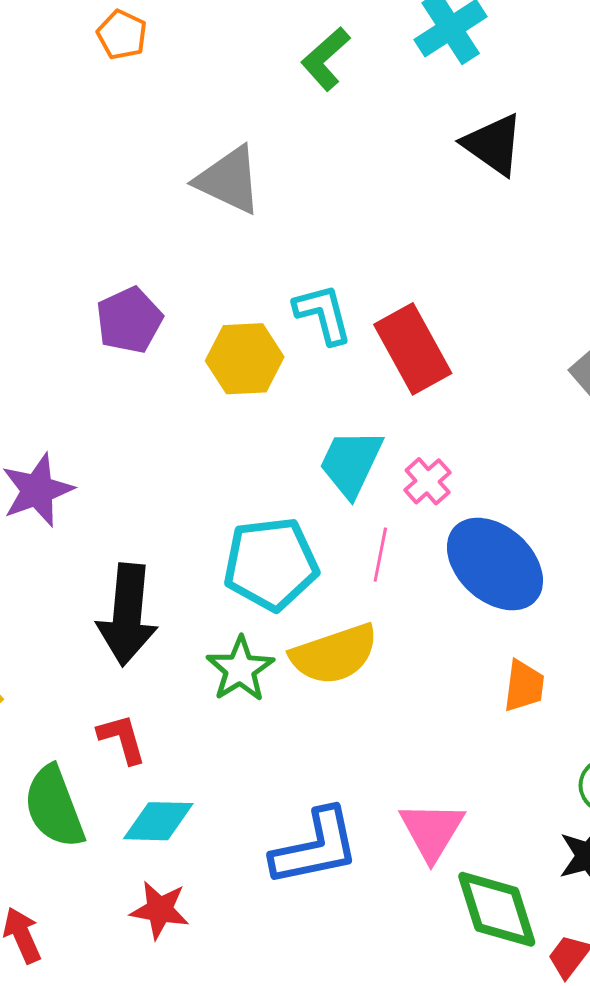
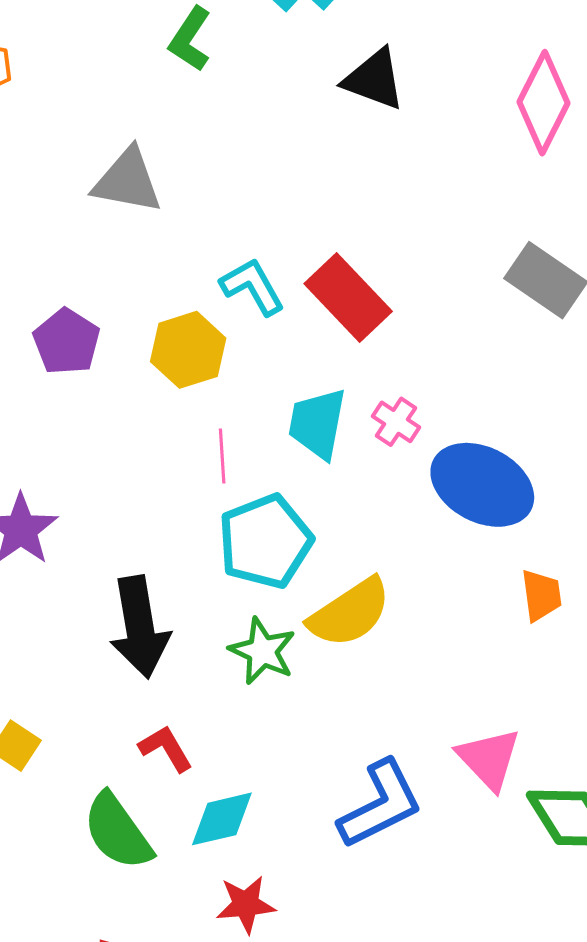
pink line: (380, 555) -> (222, 456), moved

